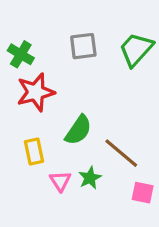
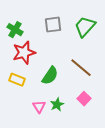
yellow rectangle: (34, 151) -> (17, 80), moved, turned -56
brown line: (121, 153) -> (81, 68), moved
pink square: (143, 193) -> (84, 99), moved, turned 32

